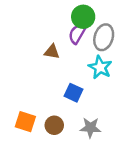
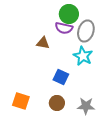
purple semicircle: (77, 34) -> (64, 28), turned -108
brown circle: (54, 125) -> (57, 103), moved
gray star: (90, 128) -> (86, 106), moved

